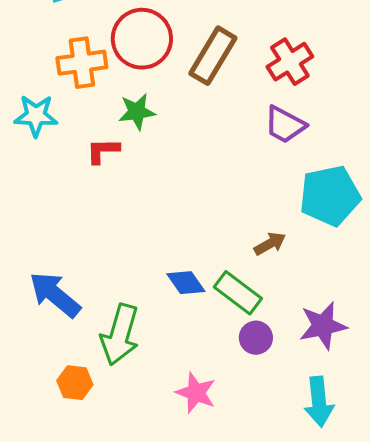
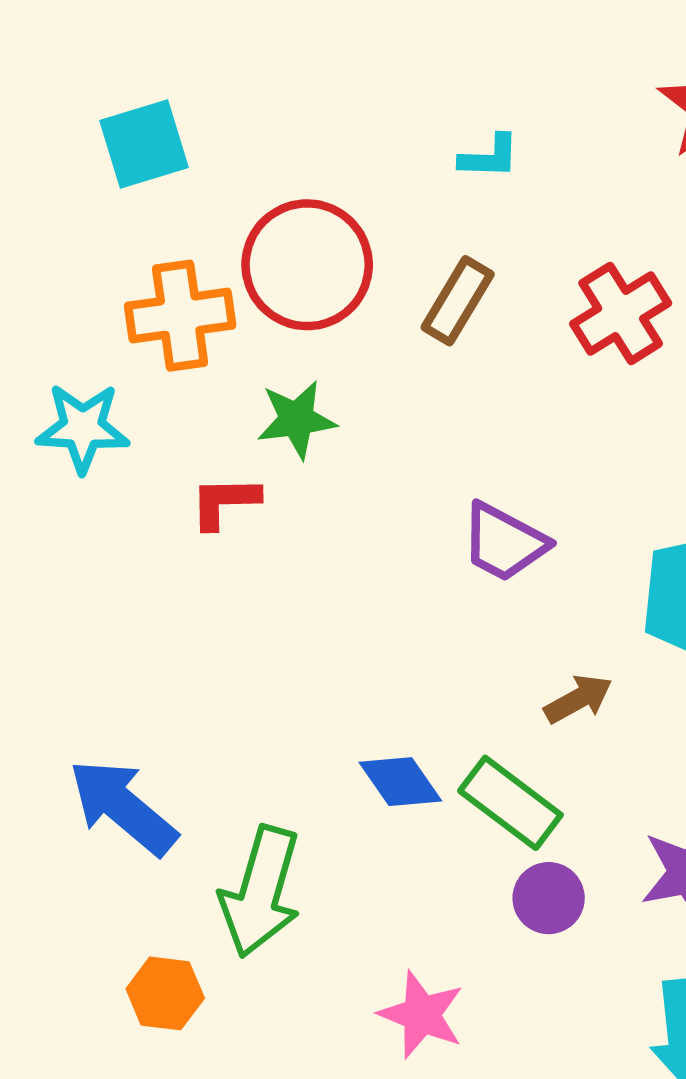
brown rectangle: (213, 56) -> (458, 301), size x0.7
purple trapezoid: (285, 125) -> (504, 542), moved

